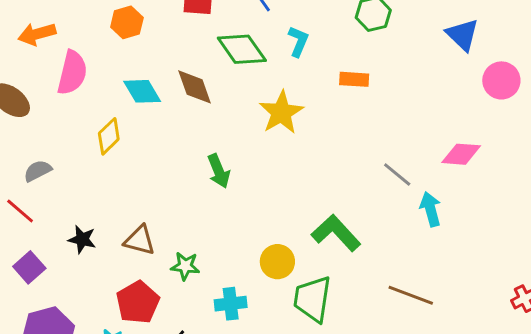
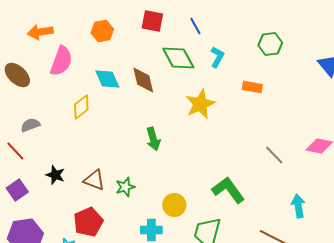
cyan arrow: (430, 209) -> (298, 206), moved
yellow circle: (277, 262) -> (174, 205), moved
green star: (185, 266) -> (125, 187), moved, turned -30

